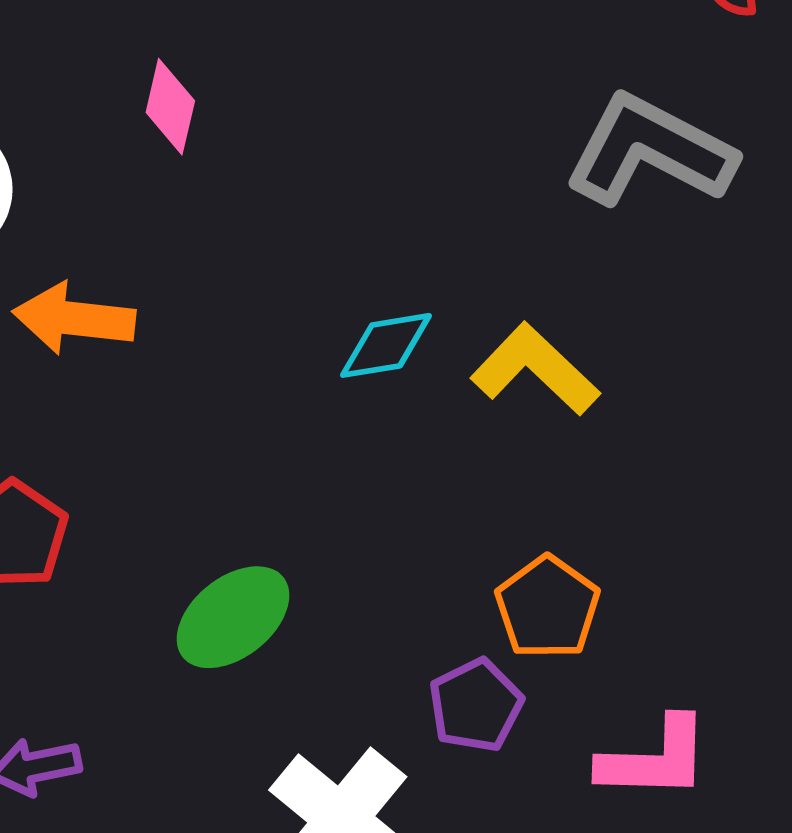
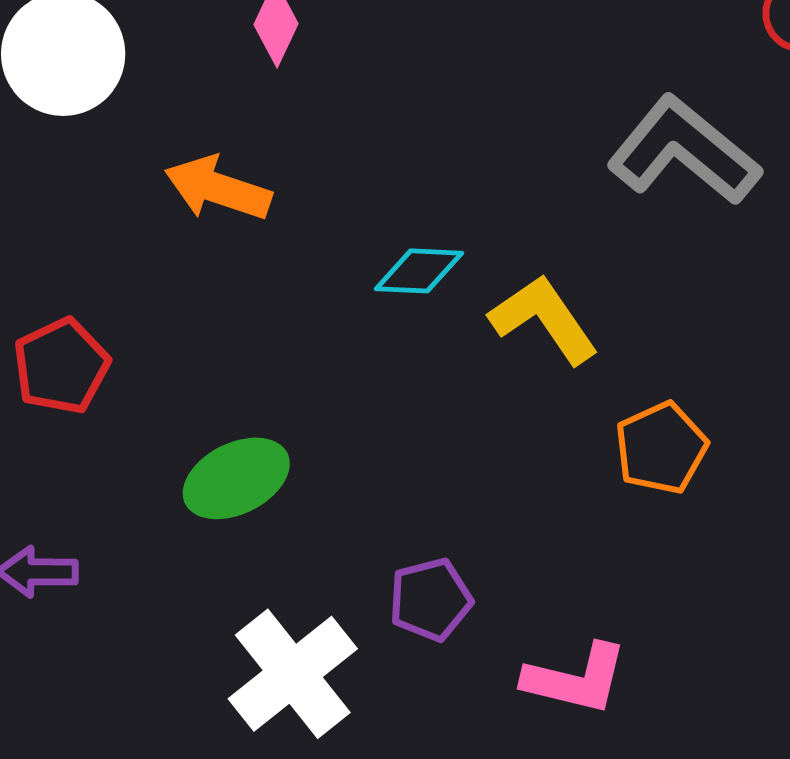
orange arrow: (74, 319) -> (218, 188), moved
orange pentagon: (547, 607) -> (661, 448), moved

